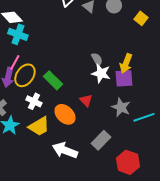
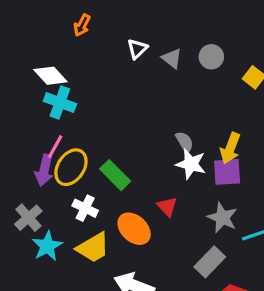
gray rectangle: (101, 140) -> (210, 262), moved

